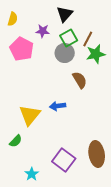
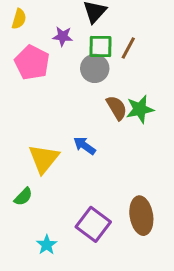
green square: (69, 38) -> (101, 47), turned 30
green star: (96, 54) -> (140, 109), moved
blue arrow: (58, 106) -> (85, 146), turned 42

